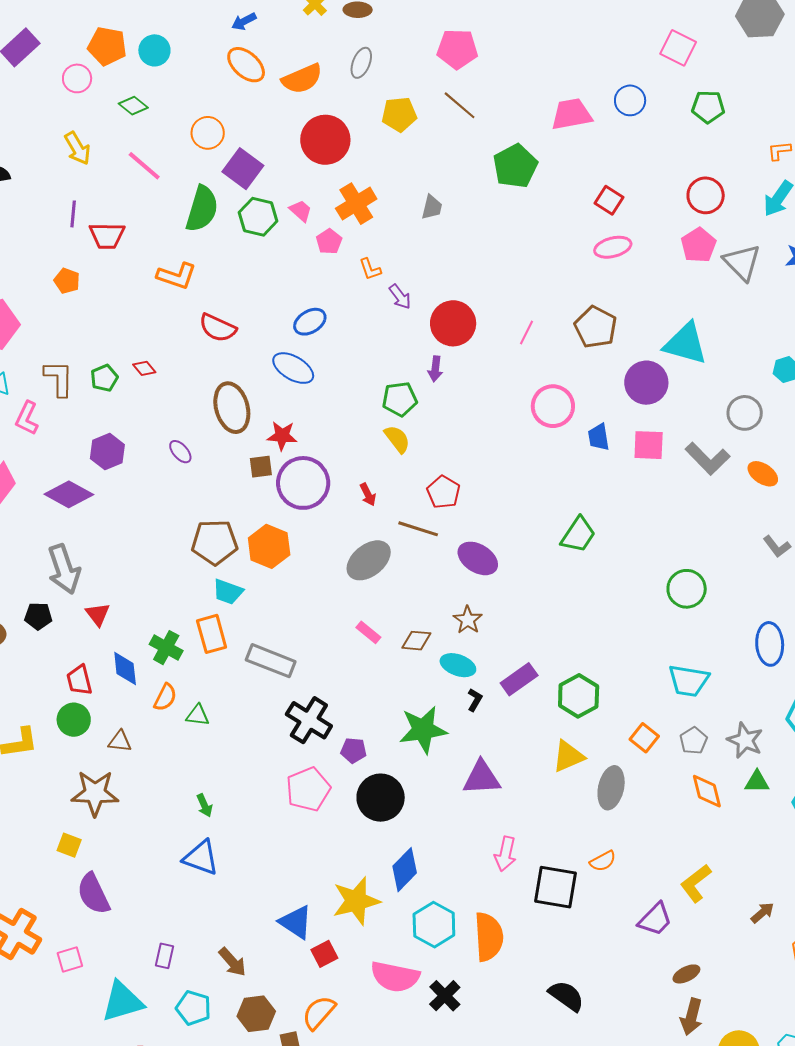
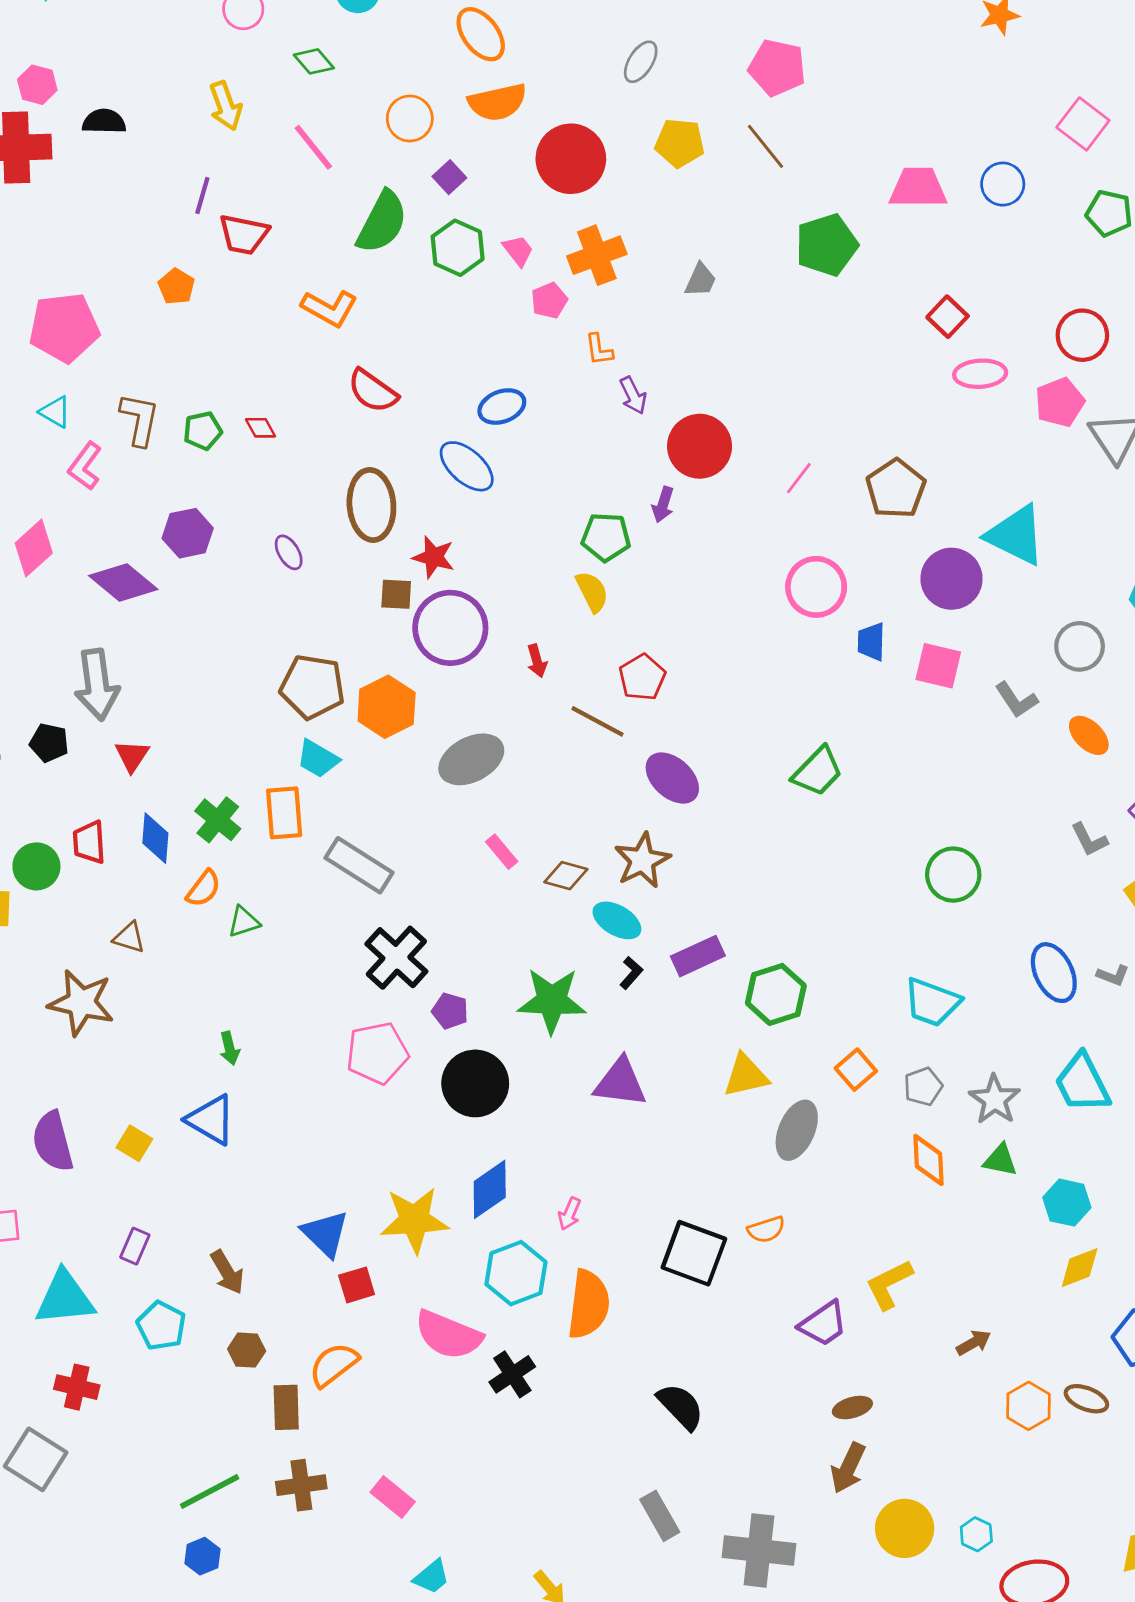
orange semicircle: (302, 79) -> (497, 102), moved
purple square: (243, 169) -> (449, 177), size x0.6
pink ellipse: (613, 247) -> (980, 374), moved
gray L-shape: (708, 459) -> (1016, 700), size x0.7
gray ellipse: (369, 560) -> (471, 759), moved
brown star: (468, 620) -> (642, 860), size x1.4
blue ellipse: (770, 644) -> (1054, 973), turned -33
green triangle: (198, 715) -> (244, 922), turned -35
green circle: (74, 720) -> (36, 866), moved
yellow square: (69, 845) -> (134, 1143), moved
pink arrow: (505, 854) -> (569, 1214), moved, size x0.7
brown hexagon: (256, 1014) -> (247, 1350), size x0.7

